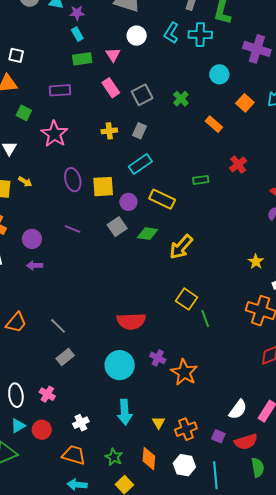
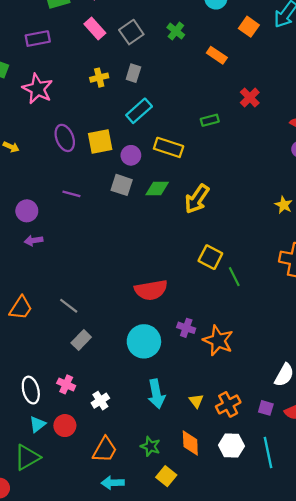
gray square: (117, 227) -> (122, 185), turned -30
white cross: (81, 423) -> (100, 401), moved
orange trapezoid: (74, 455) -> (105, 450), turned 110

